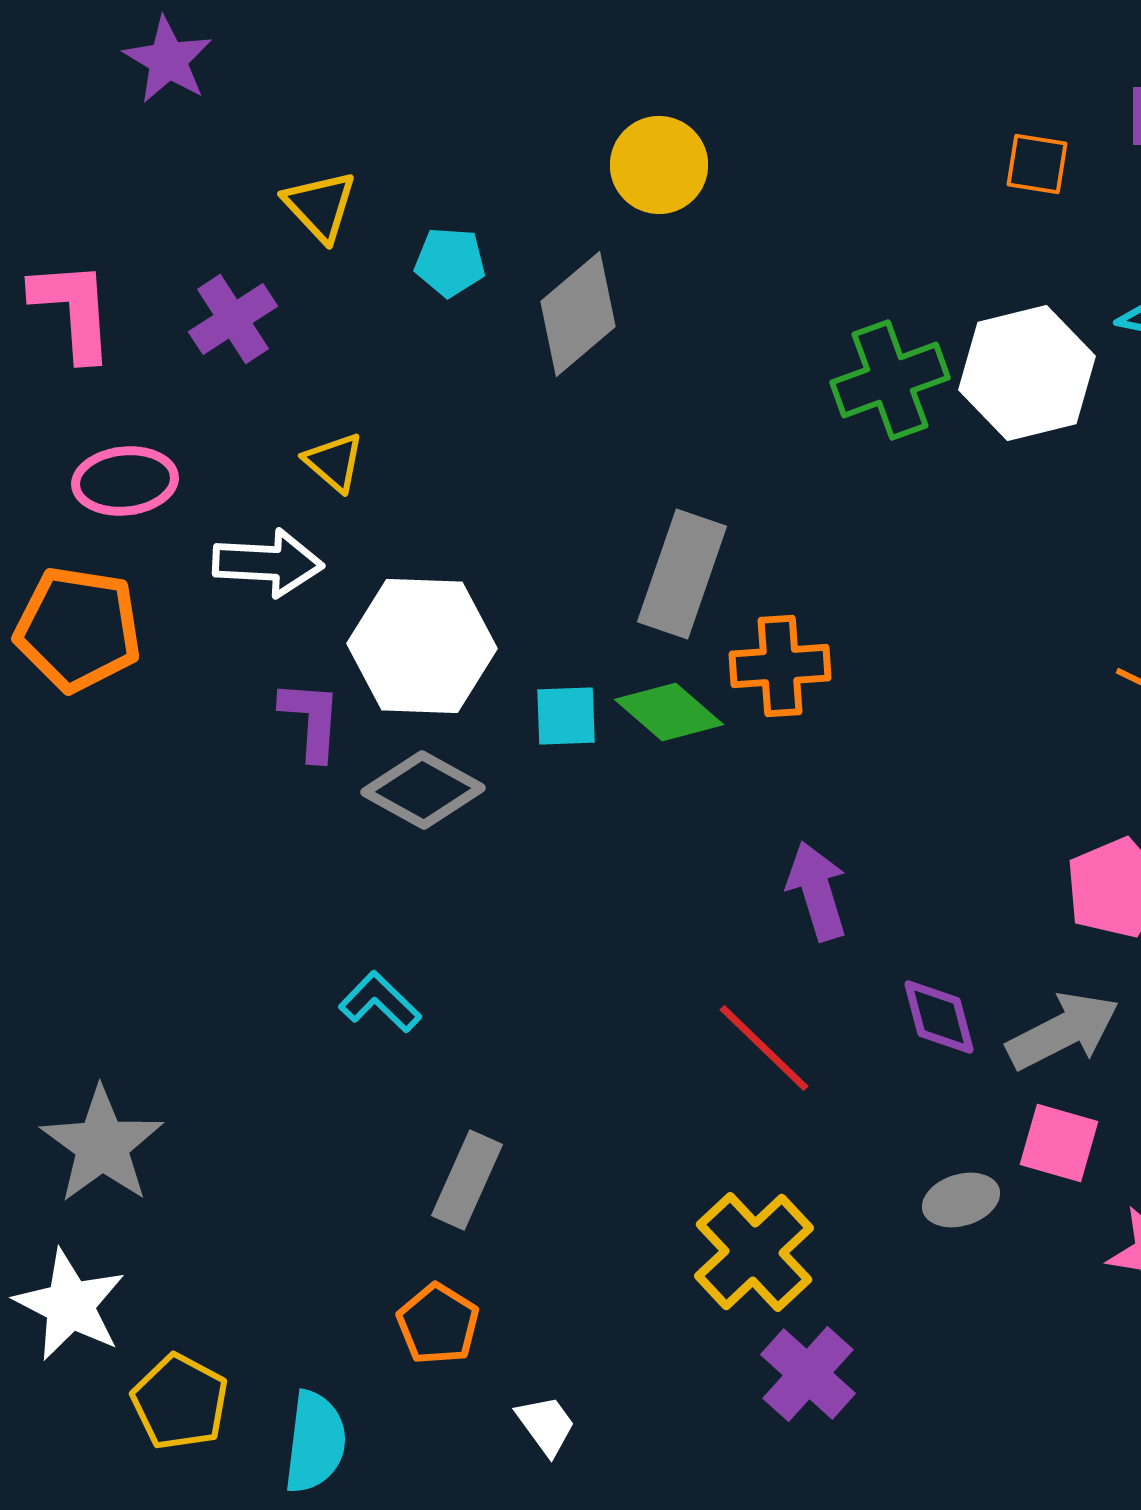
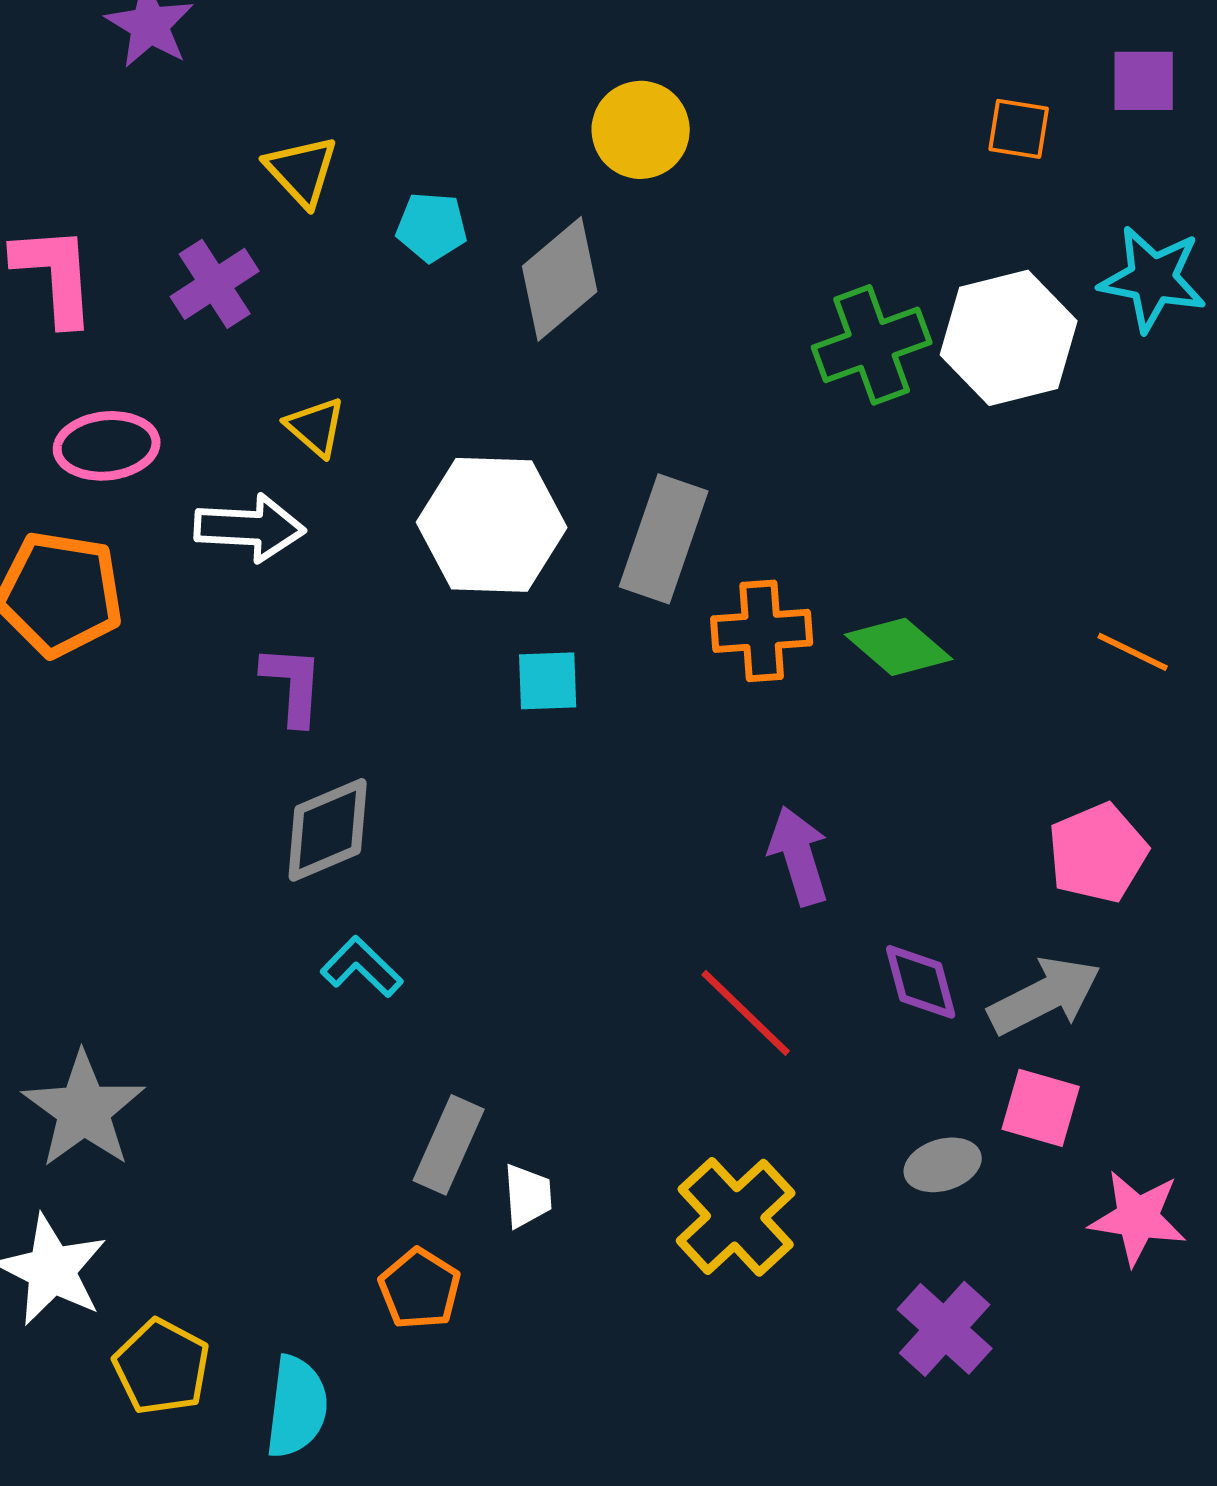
white hexagon: (422, 646) -> (492, 525), moved
green diamond: (669, 712) -> (899, 647), moved
gray diamond: (423, 790) -> (328, 830), moved, turned -52
purple cross: (808, 1374) -> (945, 1329), moved
white trapezoid: (546, 1425) -> (528, 1196), moved, turned 32

